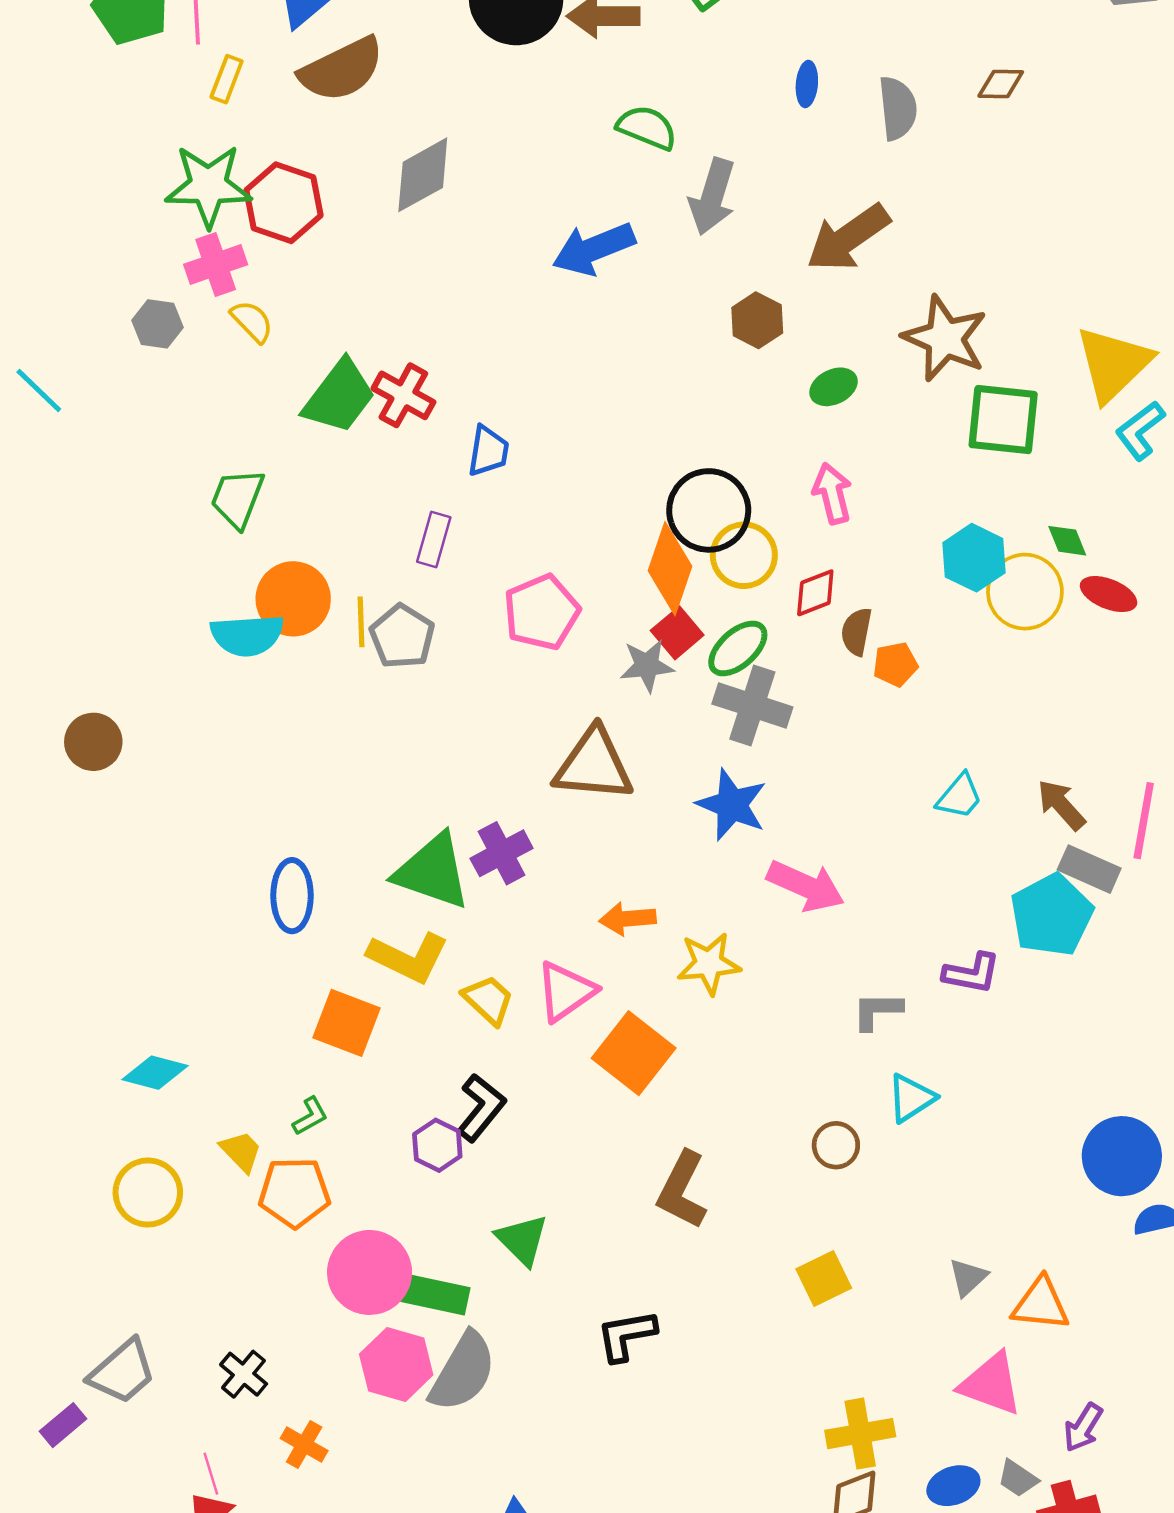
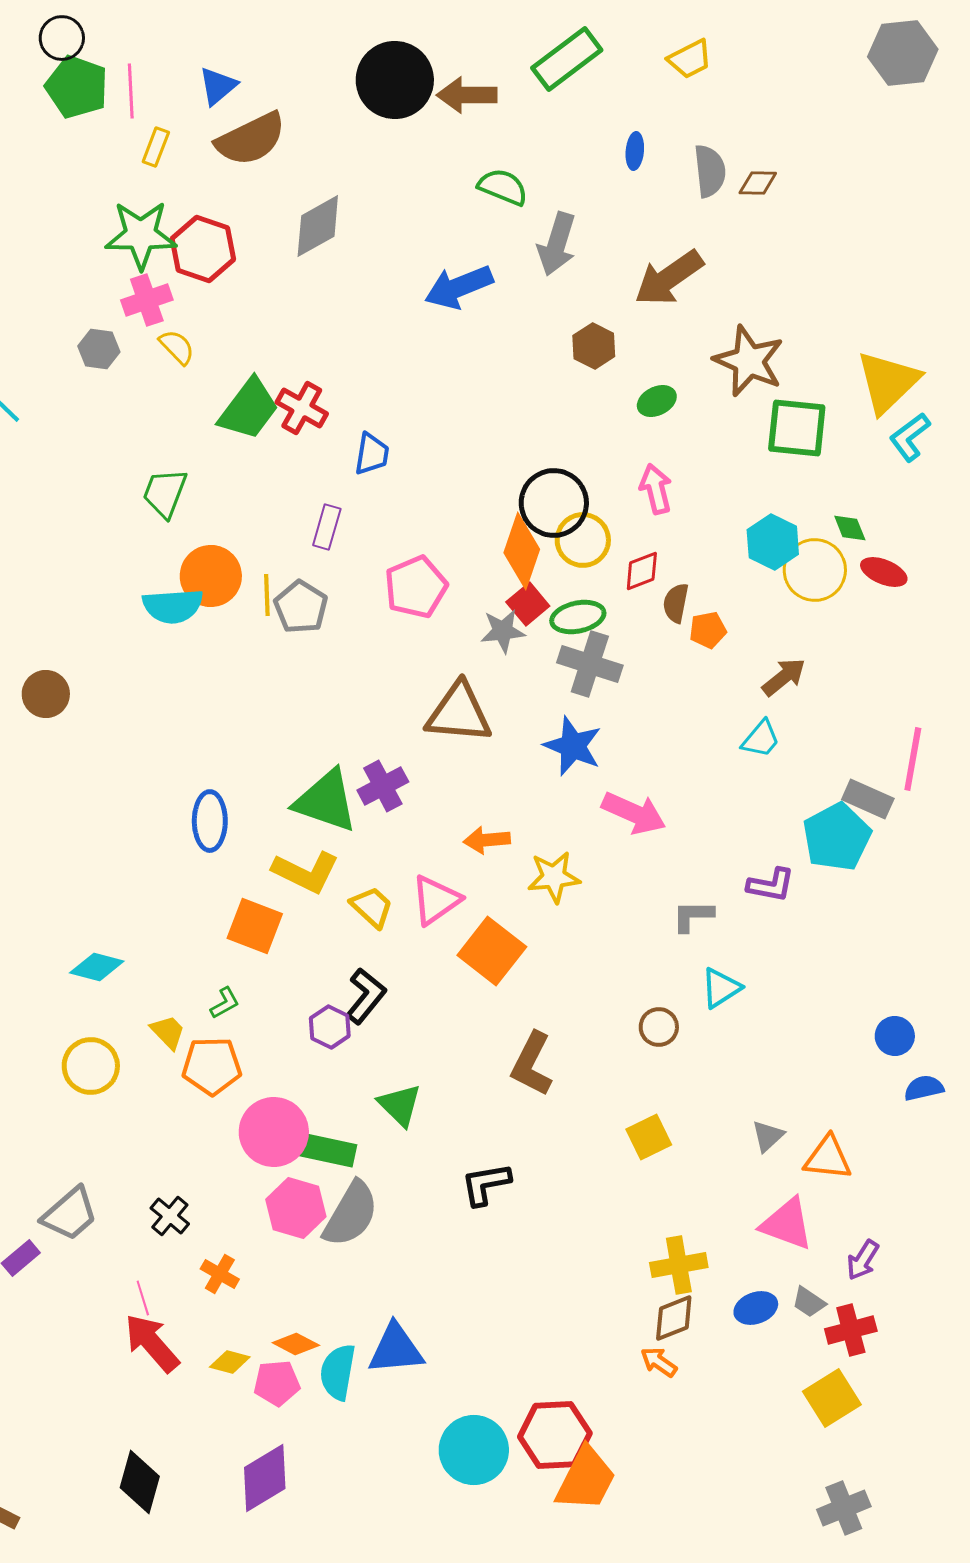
brown diamond: (1001, 84) -> (758, 183), moved
green ellipse: (738, 649) -> (578, 617), turned 30
brown arrow: (1061, 805) -> (784, 677), moved, turned 93
blue circle: (1122, 1156) -> (895, 1036), size x0.6

